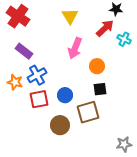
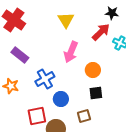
blue cross: (37, 75) -> (45, 79), moved
red square: (39, 99) -> (37, 116), moved
brown square: (88, 112) -> (84, 116), size x0.6

